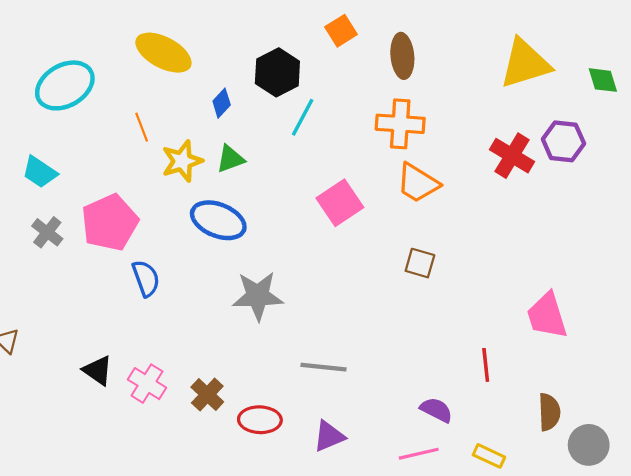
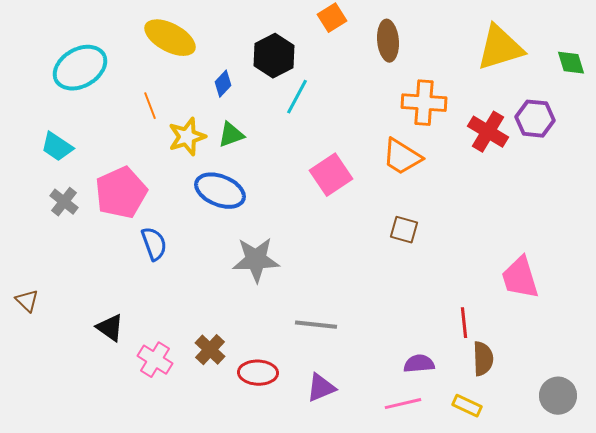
orange cross: (400, 124) -> (424, 103), moved
pink cross: (147, 384) -> (155, 360), moved
purple semicircle: (436, 410) -> (419, 364), turned -32
brown semicircle: (549, 412) -> (483, 359), moved

